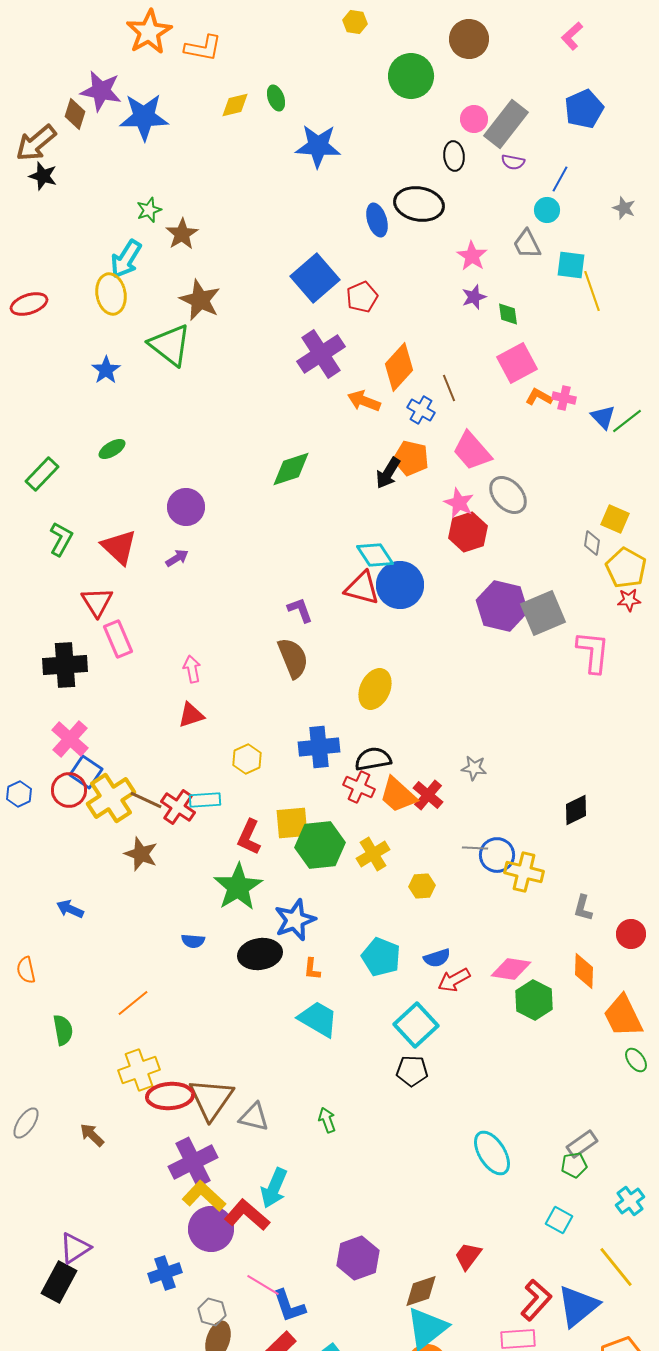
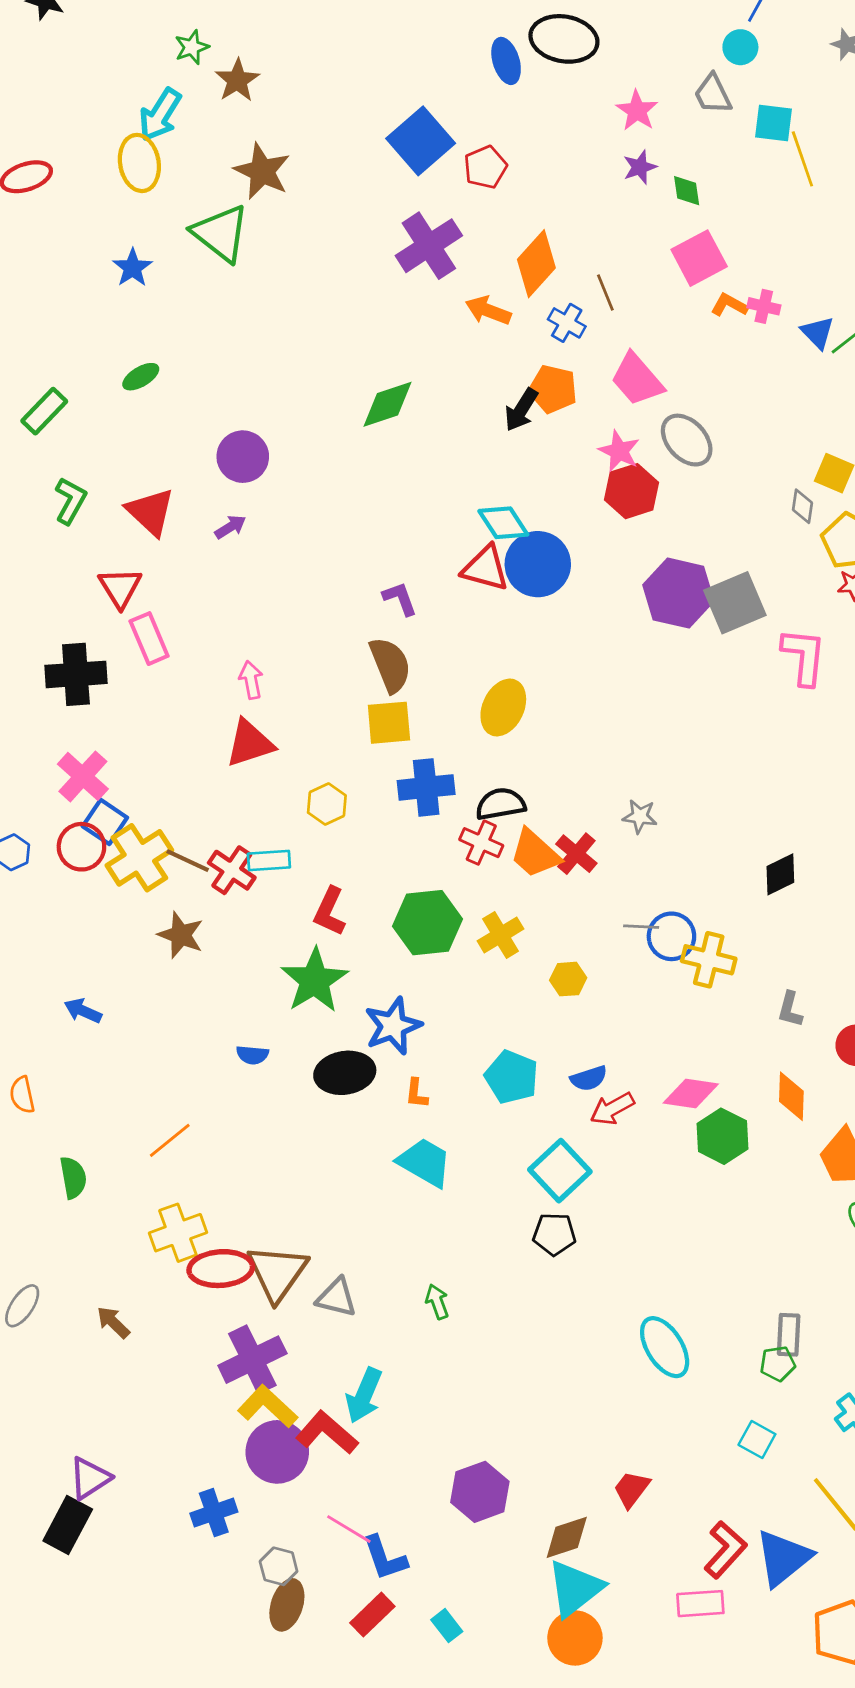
red triangle: (191, 715) -> (250, 743), size x1.4
yellow square: (292, 823) -> (389, 723), moved
gray rectangle: (582, 1144) -> (789, 1335), turned -52

